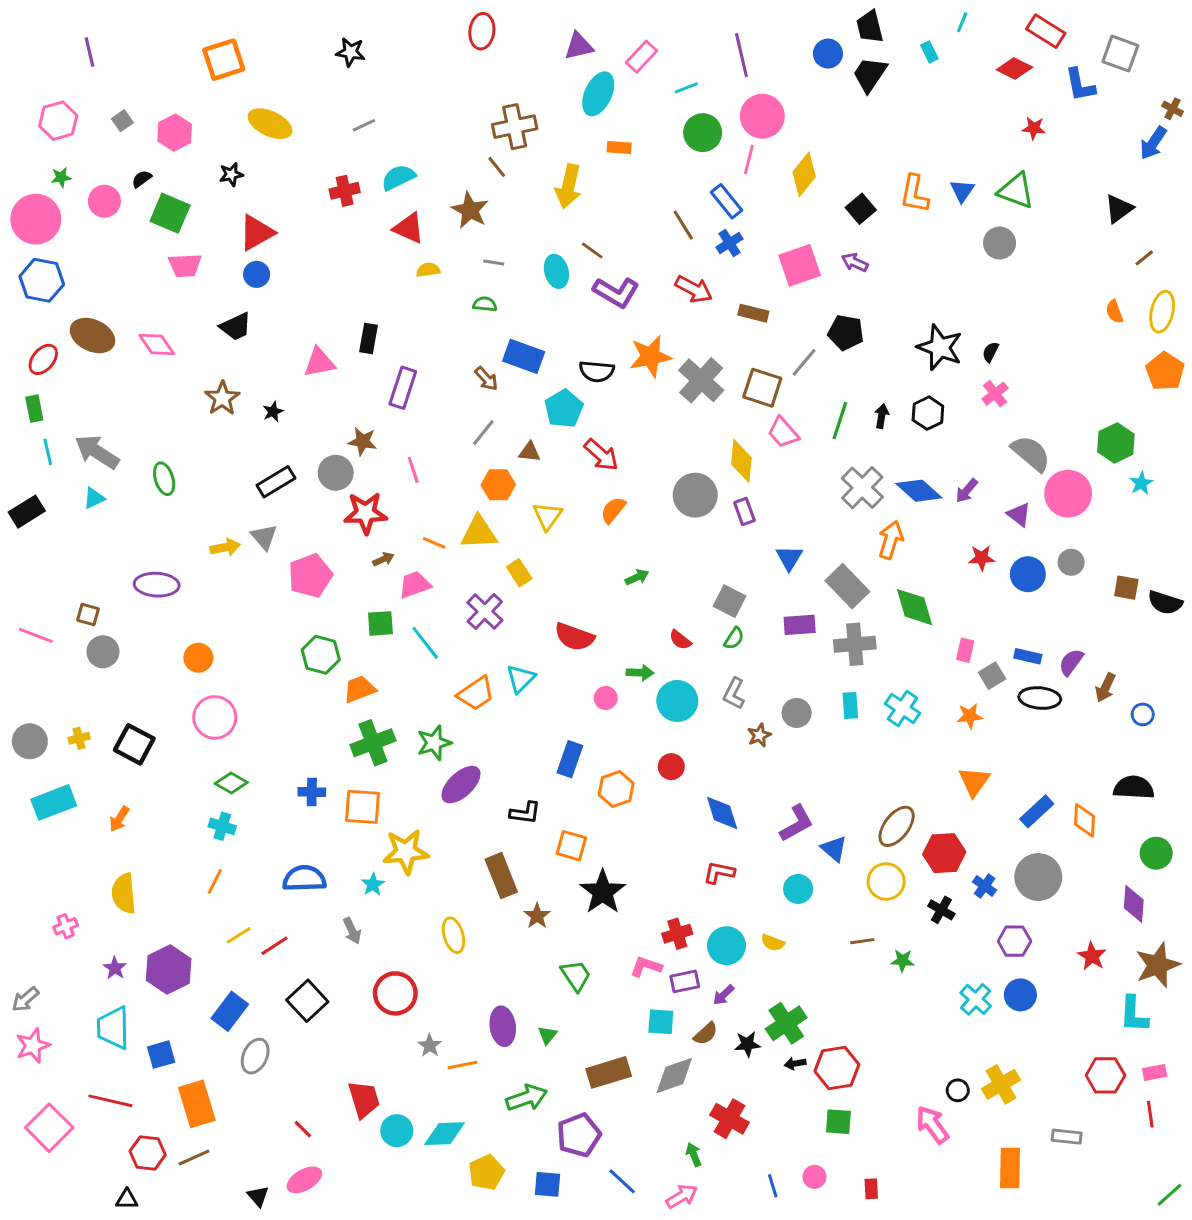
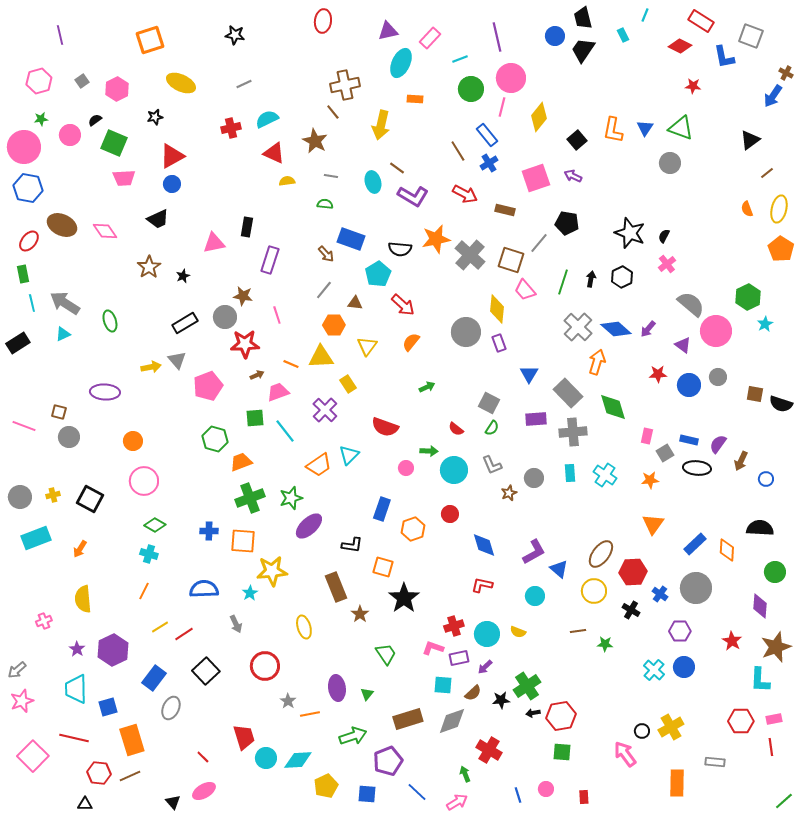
gray L-shape: (734, 694) -> (492, 465), turned -50

